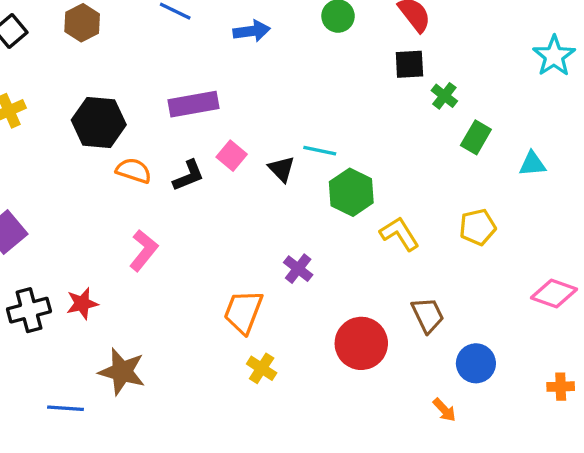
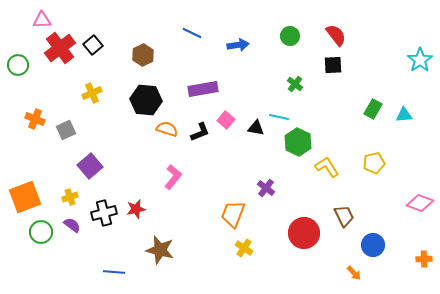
brown hexagon: (82, 23) -> (143, 55), moved
green cross: (444, 96) -> (295, 84), moved
cyan triangle: (532, 164) -> (404, 115), moved
black triangle: (282, 169) -> (256, 128), turned -36
blue line: (66, 408) -> (114, 272), moved

